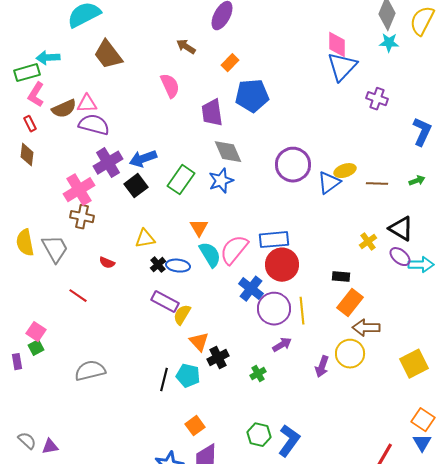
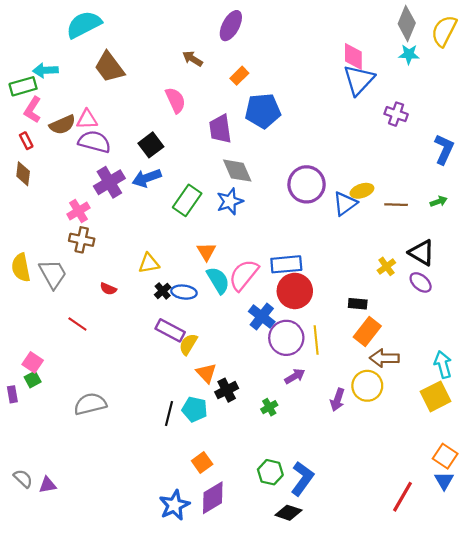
black square: (136, 186) -> (151, 145), moved
pink cross: (79, 190) -> (78, 211), size x0.7
cyan arrow: (421, 265) -> (443, 365), moved, turned -105

